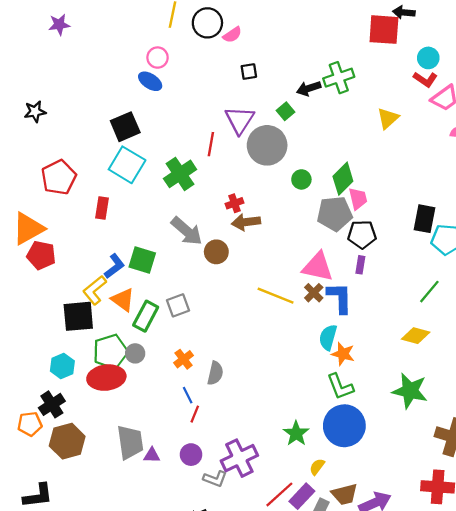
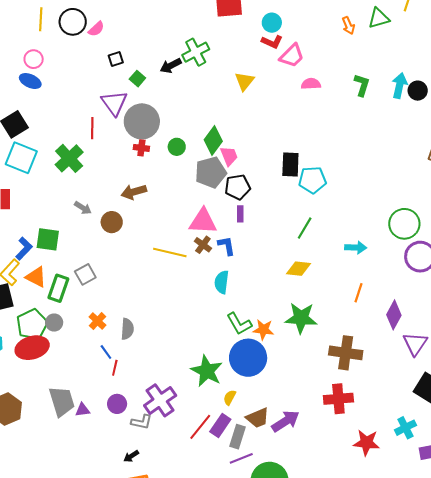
green square: (286, 111) -> (137, 79), moved
red cross: (234, 203) -> (141, 148), moved, turned 35
gray arrow: (187, 231) -> (83, 208), size x0.6
blue L-shape: (340, 298) -> (226, 246), size x0.7
orange star: (343, 354) -> (263, 330), moved
green star: (296, 433) -> (207, 371), size x1.4

